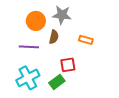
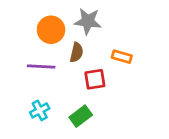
red square: (68, 65) -> (95, 79), moved
cyan cross: (28, 78) -> (40, 110), size x0.6

